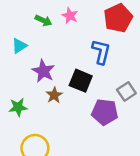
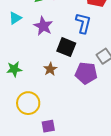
purple star: (43, 71) -> (43, 26), moved
brown star: (54, 95) -> (50, 69), moved

